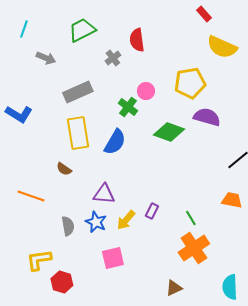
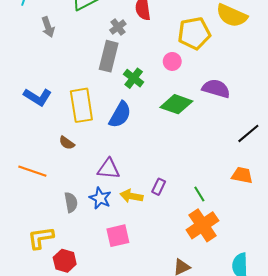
gray arrow: (46, 58) -> (48, 27), turned 48
yellow pentagon: (190, 83) -> (194, 33), moved
pink circle: (146, 91) -> (172, 61), moved
gray rectangle: (78, 92) -> (109, 56), moved, turned -52
blue L-shape: (19, 114) -> (38, 97), moved
yellow arrow: (126, 220) -> (132, 196), turned 60

